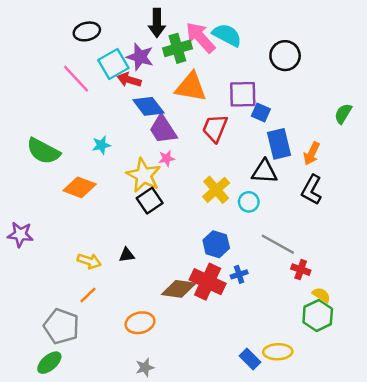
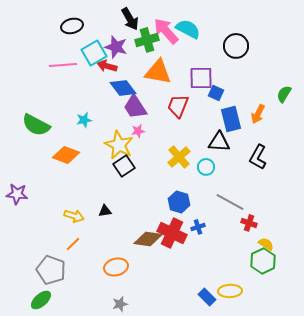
black arrow: (157, 23) -> (130, 19), turned -30
pink line: (76, 79) -> (63, 65), turned -52
orange arrow: (312, 154) -> (258, 114), moved

